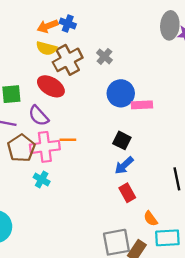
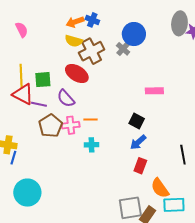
blue circle: (121, 93) -> (134, 34), moved
pink cross: (45, 147) -> (71, 125), size x0.7
cyan cross: (42, 179) -> (91, 145), moved, turned -32
red rectangle: (127, 193) -> (140, 166), turned 49
orange semicircle: (151, 219) -> (160, 188), size x1.5

